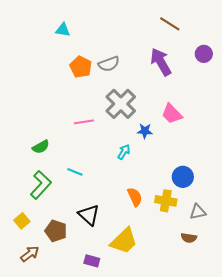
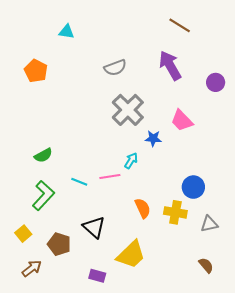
purple circle: (204, 54) -> (216, 82), moved
orange pentagon: (81, 67) -> (36, 71), moved
pink line: (84, 122) -> (110, 176), moved
brown semicircle: (189, 238) -> (206, 265), moved, turned -140

